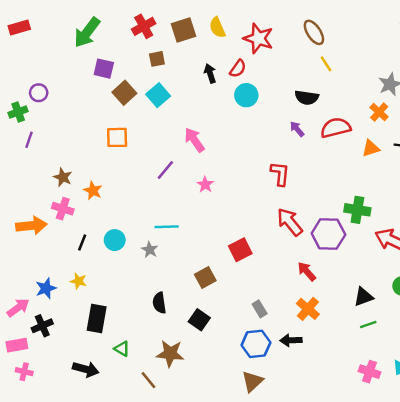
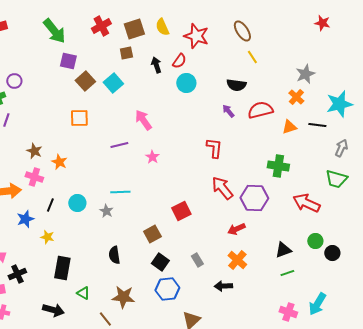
green arrow: (87, 32) -> (54, 31), turned -76
brown square: (157, 59) -> (126, 53), moved
purple line: (165, 170) -> (119, 145), turned 36
green cross: (357, 210) -> (278, 166), moved
red arrow: (307, 271) -> (236, 229), turned -72
blue star: (46, 288) -> (25, 219), moved
black square: (199, 320) -> (160, 262), moved
blue hexagon: (256, 344) -> (167, 289), moved

